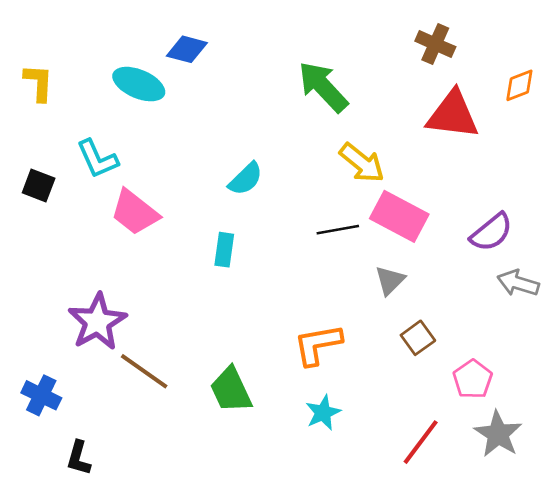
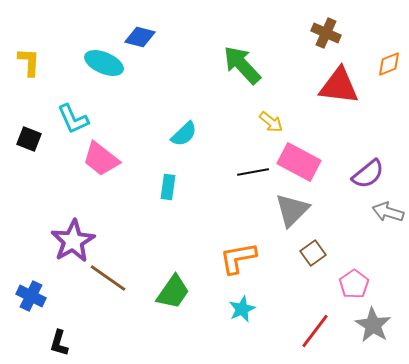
yellow arrow: (362, 163) -> (271, 122), size x0.7
gray triangle: (390, 280) -> (292, 210), size x1.5
green trapezoid: (231, 390) -> (173, 292), turned -120

